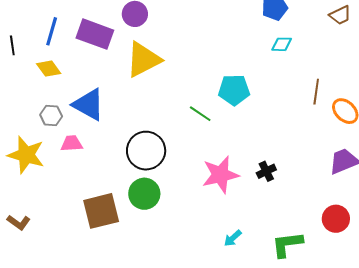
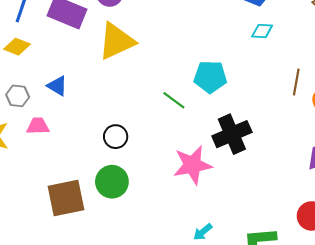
yellow diamond: (49, 69) -> (17, 47), turned -35
blue triangle: (89, 105) -> (57, 86), size x0.6
black circle: (146, 151) -> (116, 137), size x0.6
black cross: (266, 171) -> (232, 134), moved, size x1.8

